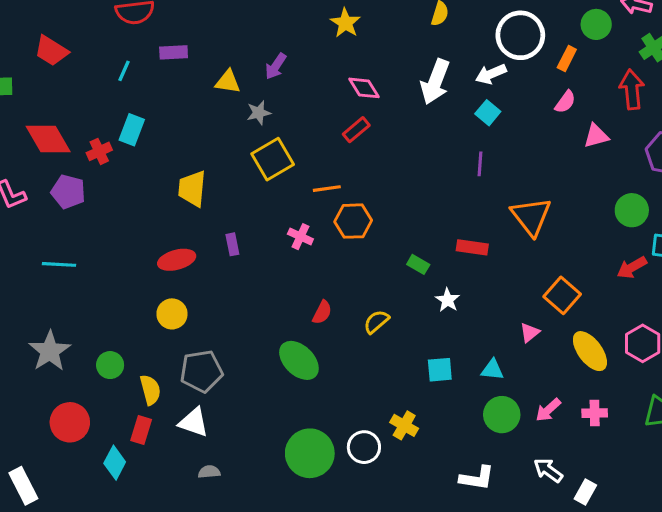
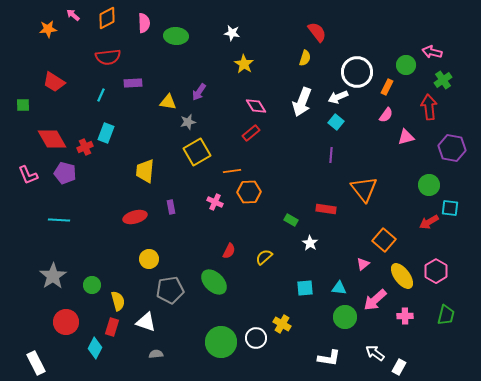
yellow circle: (172, 314) -> (149, 259), moved
gray pentagon: (201, 371) -> (170, 290), moved
pink arrow: (548, 410) -> (375, 300), moved, size x1.4

